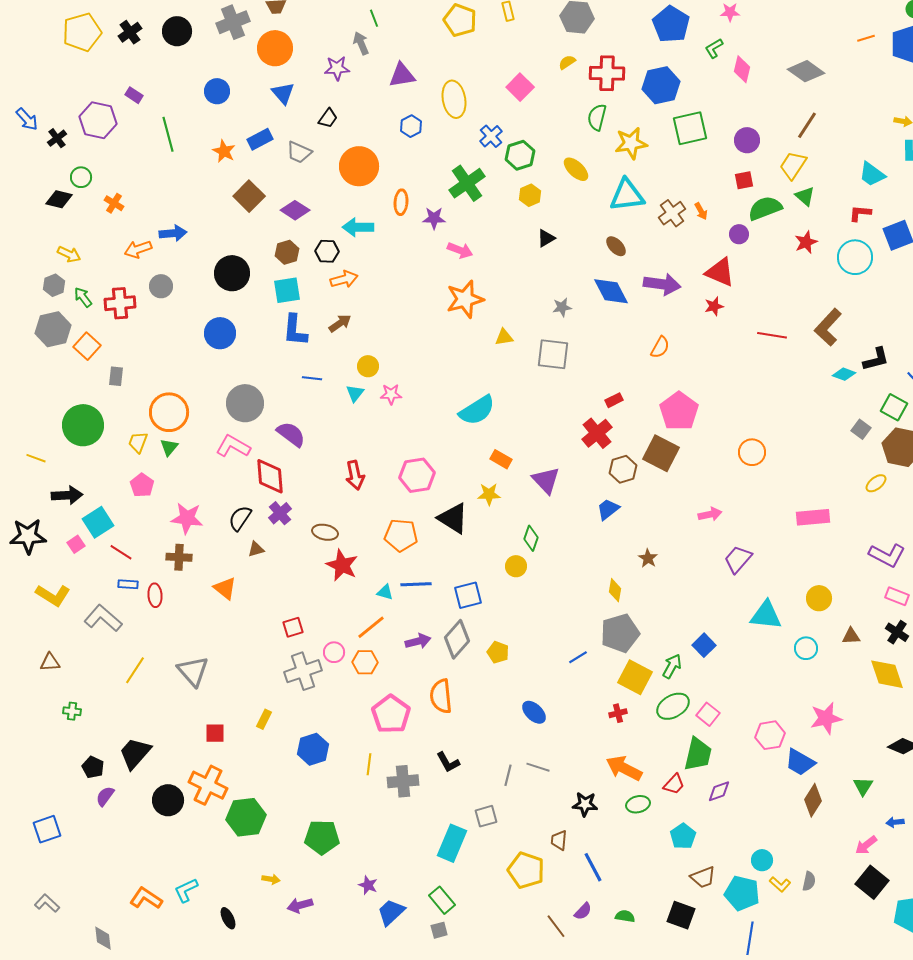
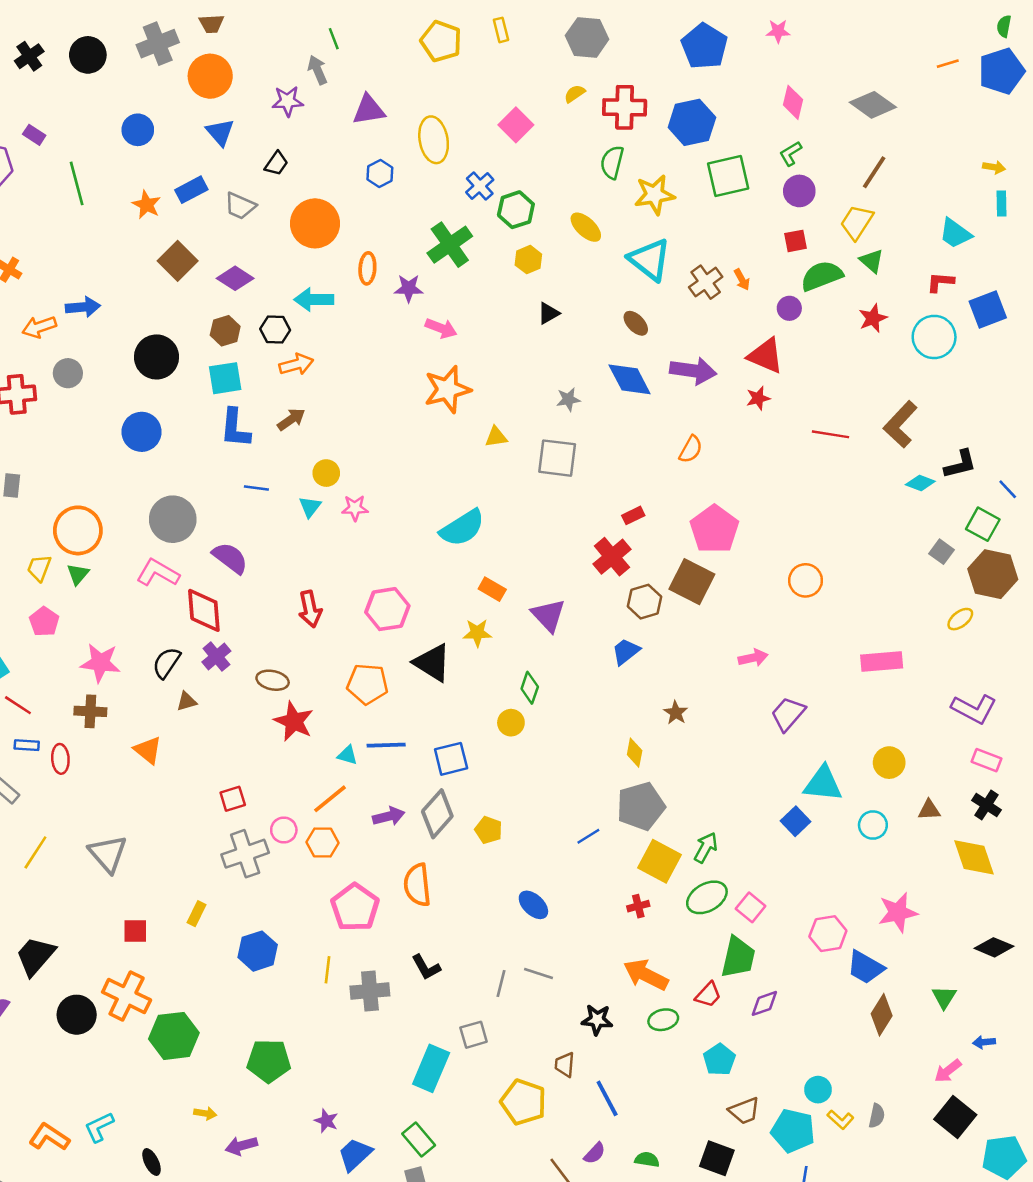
green L-shape: (714, 48) -> (791, 154), moved
cyan triangle: (627, 195) -> (649, 260), turned 45
blue square: (704, 645) -> (796, 821), moved

